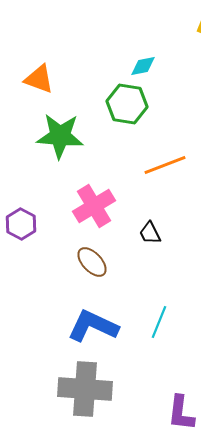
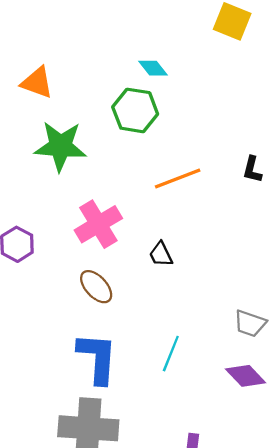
cyan diamond: (143, 66) -> (153, 68), turned 64
blue L-shape: (93, 326) -> (97, 358), turned 69

